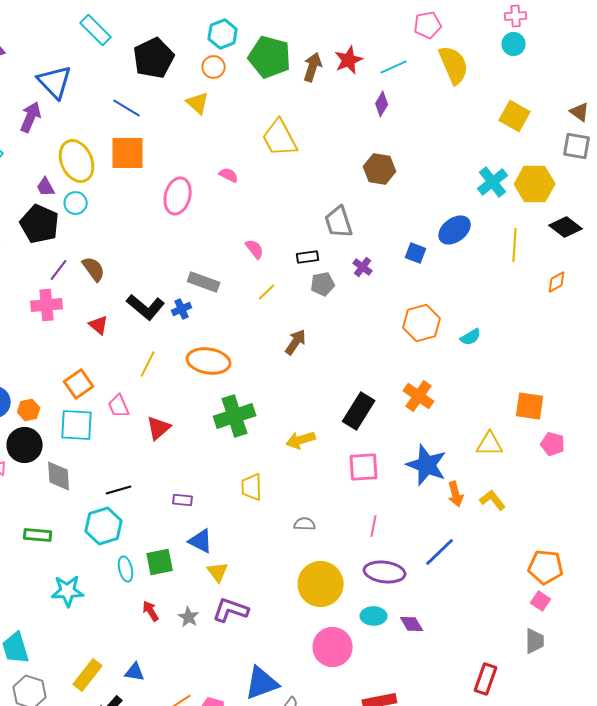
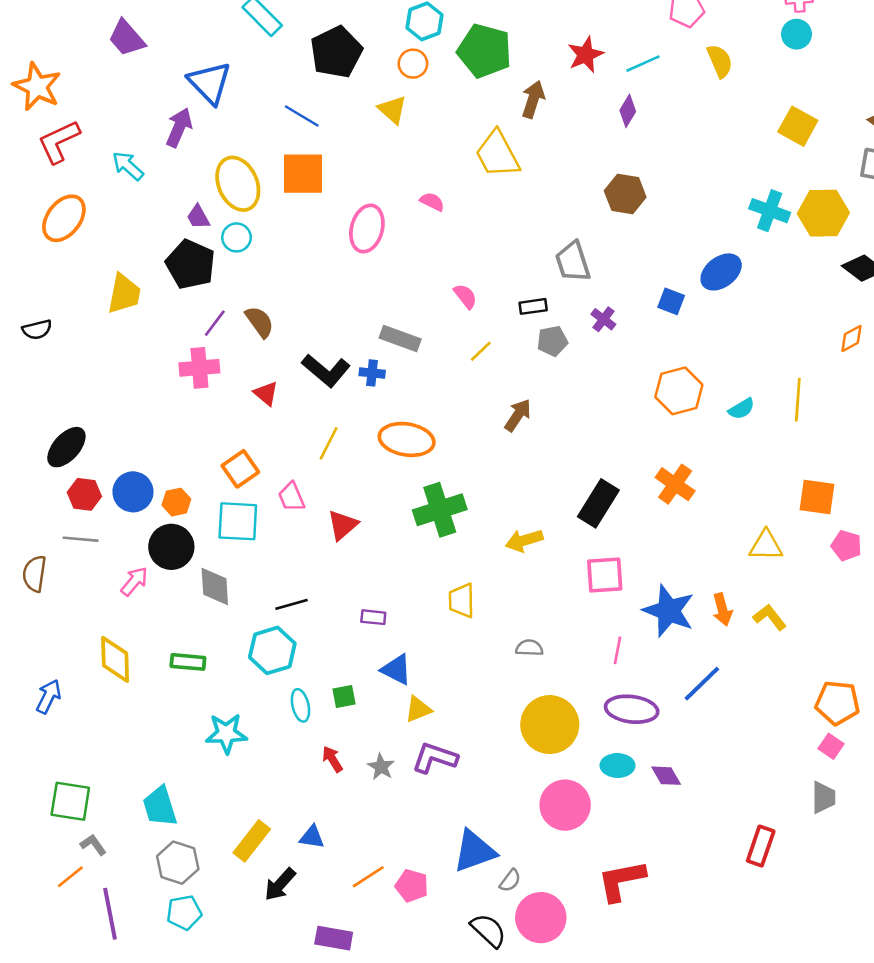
yellow semicircle: (454, 65) -> (720, 61), size x0.7
brown arrow: (313, 67) -> (533, 99), moved
cyan cross: (493, 182) -> (770, 211), turned -32
yellow line: (515, 245) -> (798, 400), moved
blue cross: (182, 309) -> (372, 373), turned 30
blue star: (427, 465) -> (669, 611), moved
green square: (160, 562) -> (344, 696), size x0.7
yellow triangle: (218, 572) -> (418, 709), turned 45

